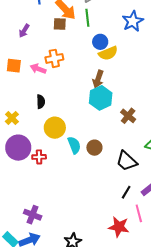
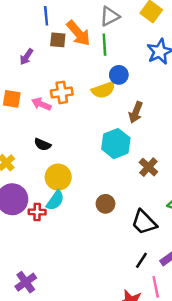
brown square: (60, 24) -> (58, 40), moved
yellow semicircle: (108, 53) -> (103, 90), moved
brown arrow: (98, 79) -> (136, 112), moved
black semicircle: (41, 102) -> (42, 144), turned 112
cyan semicircle: (74, 145) -> (55, 200), moved, turned 54
purple cross: (33, 215) -> (26, 282), turned 30

